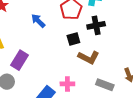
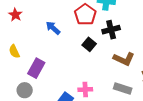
black square: (73, 39) -> (89, 44), turned -32
brown L-shape: (89, 57) -> (124, 59), moved

